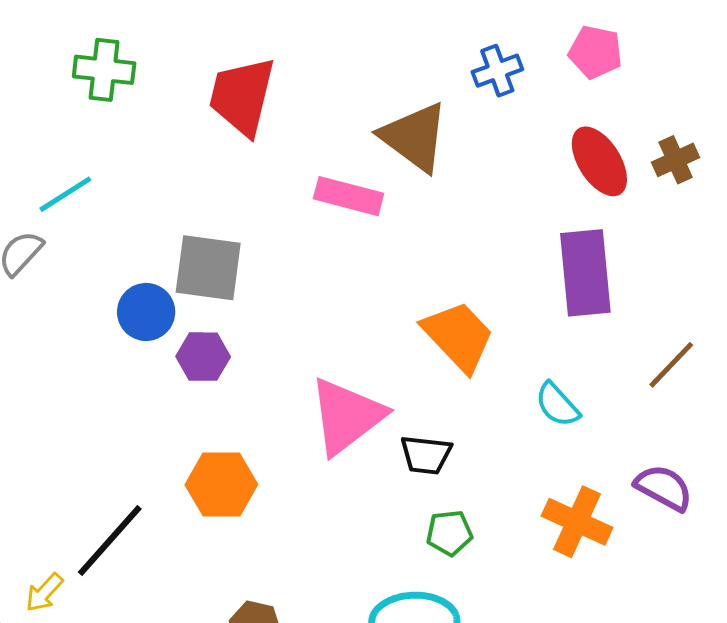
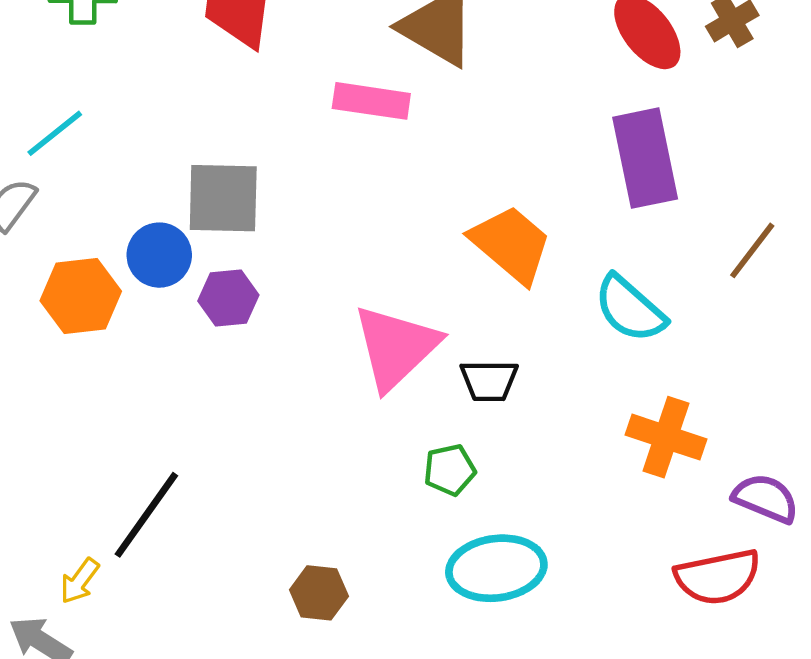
cyan semicircle: (557, 405) -> (630, 309), size x1.4
orange hexagon: (221, 485) -> (81, 296), moved
purple semicircle: (664, 488) -> (766, 498), moved
green pentagon: (449, 533) -> (450, 470), moved

